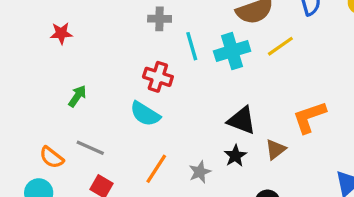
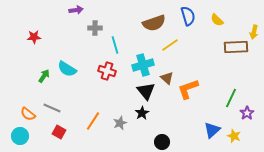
cyan cross: (232, 51) -> (143, 65), moved
red cross: (158, 77) -> (107, 71), moved
cyan semicircle: (145, 114) -> (67, 69), moved
black triangle: (242, 120) -> (146, 91), turned 30
brown triangle: (276, 149) -> (167, 78), moved, turned -40

